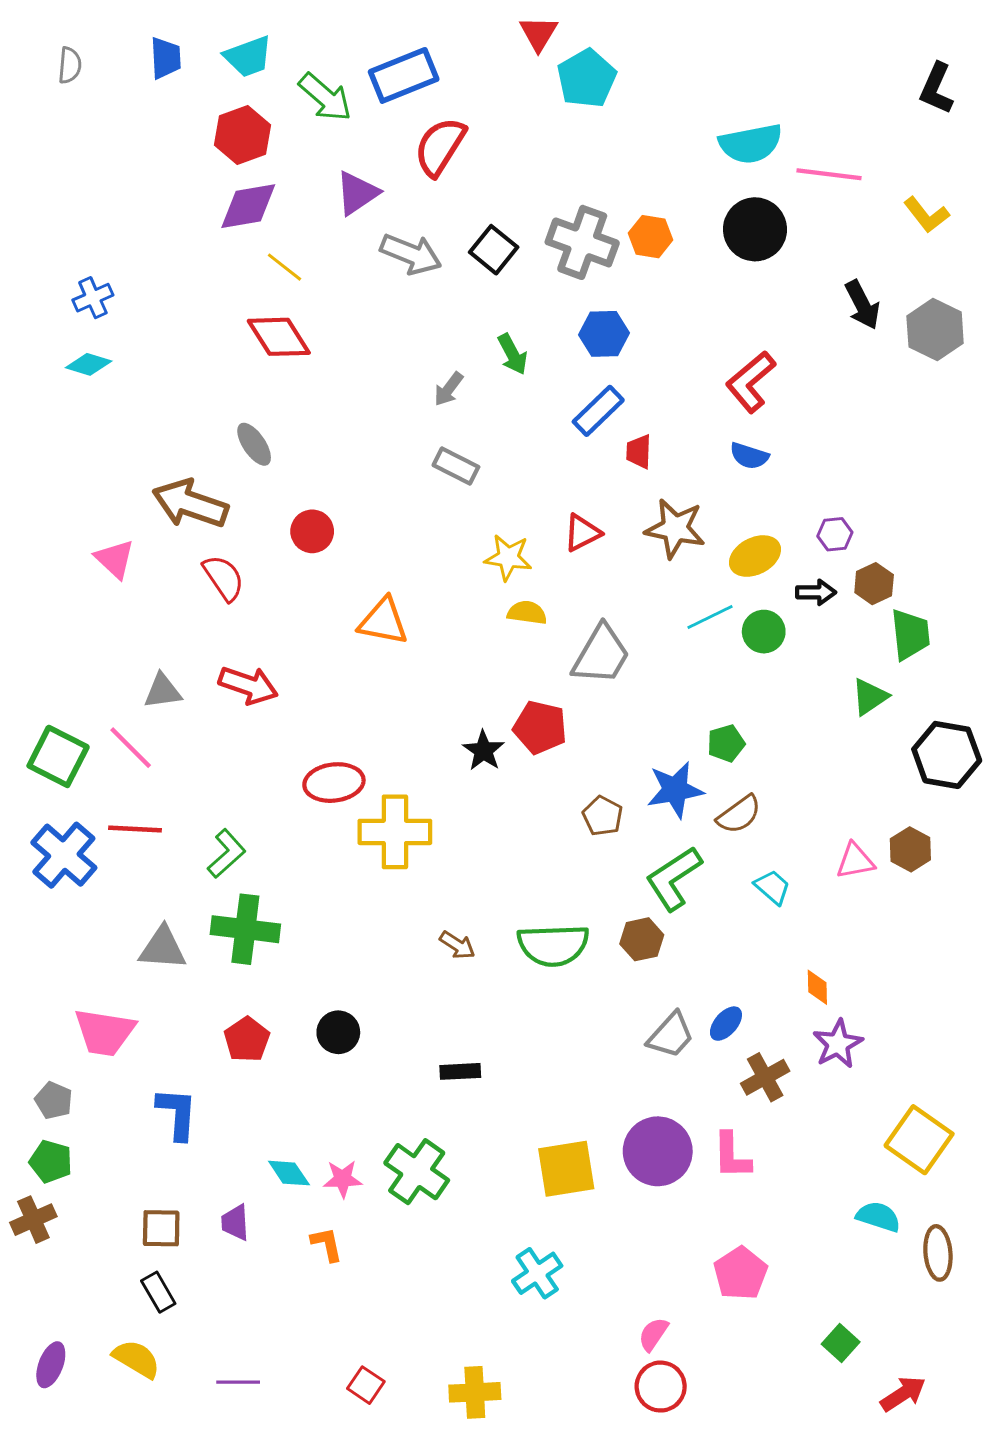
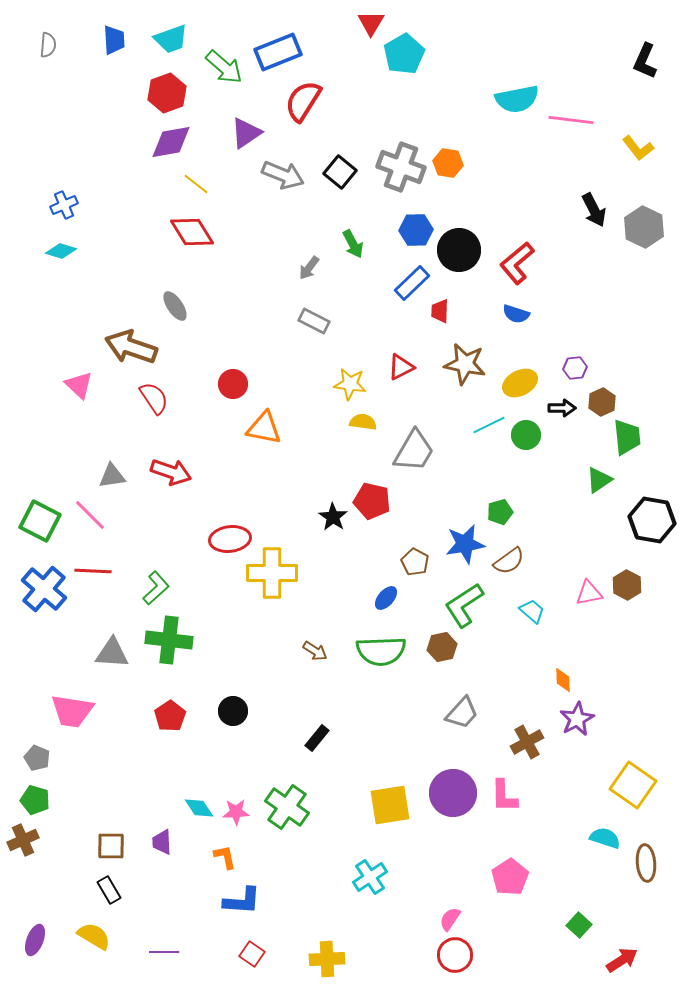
black circle: (755, 229) -> (459, 250), moved
red circle: (312, 531) -> (233, 384), moved
blue ellipse: (726, 1024) -> (386, 598), moved
black rectangle: (460, 1071) -> (317, 738), turned -48
blue L-shape: (177, 1114) -> (242, 901), moved, turned 90

